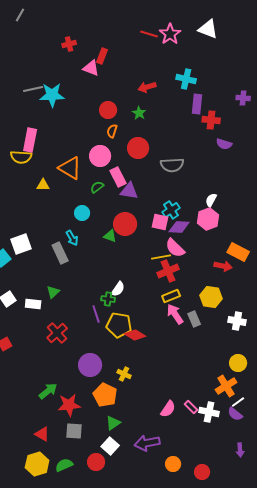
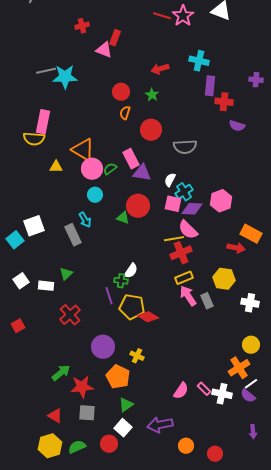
pink circle: (100, 156) -> (92, 169), moved
white semicircle: (211, 200) -> (170, 180), moved

